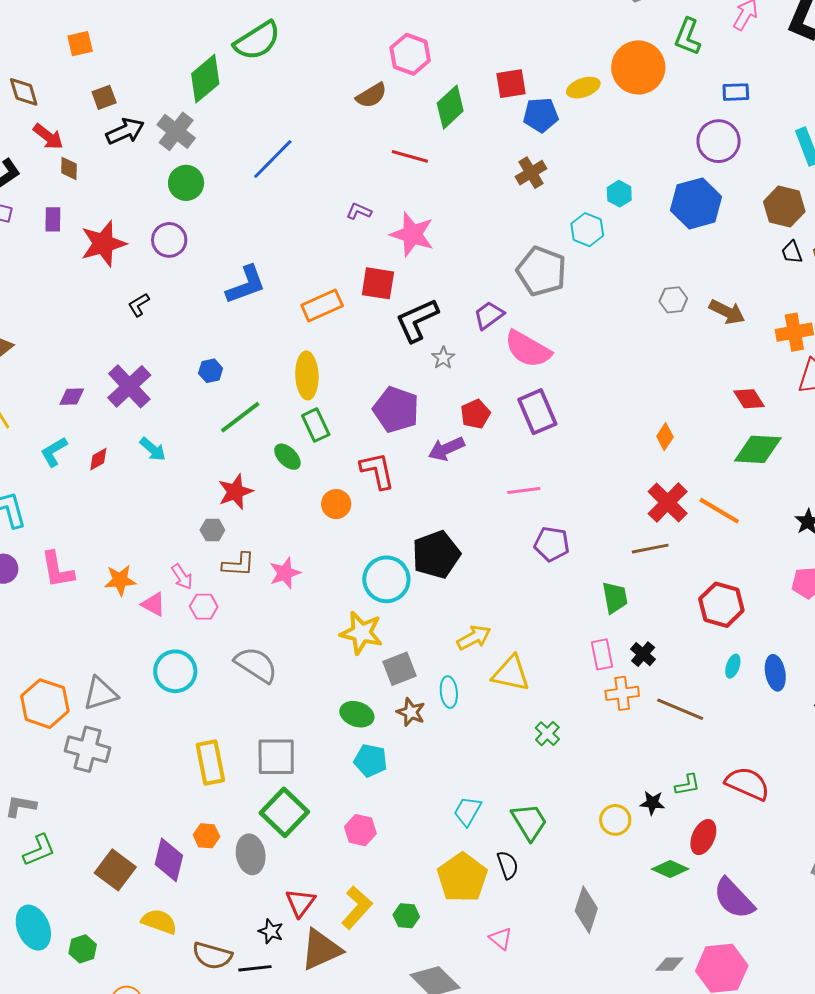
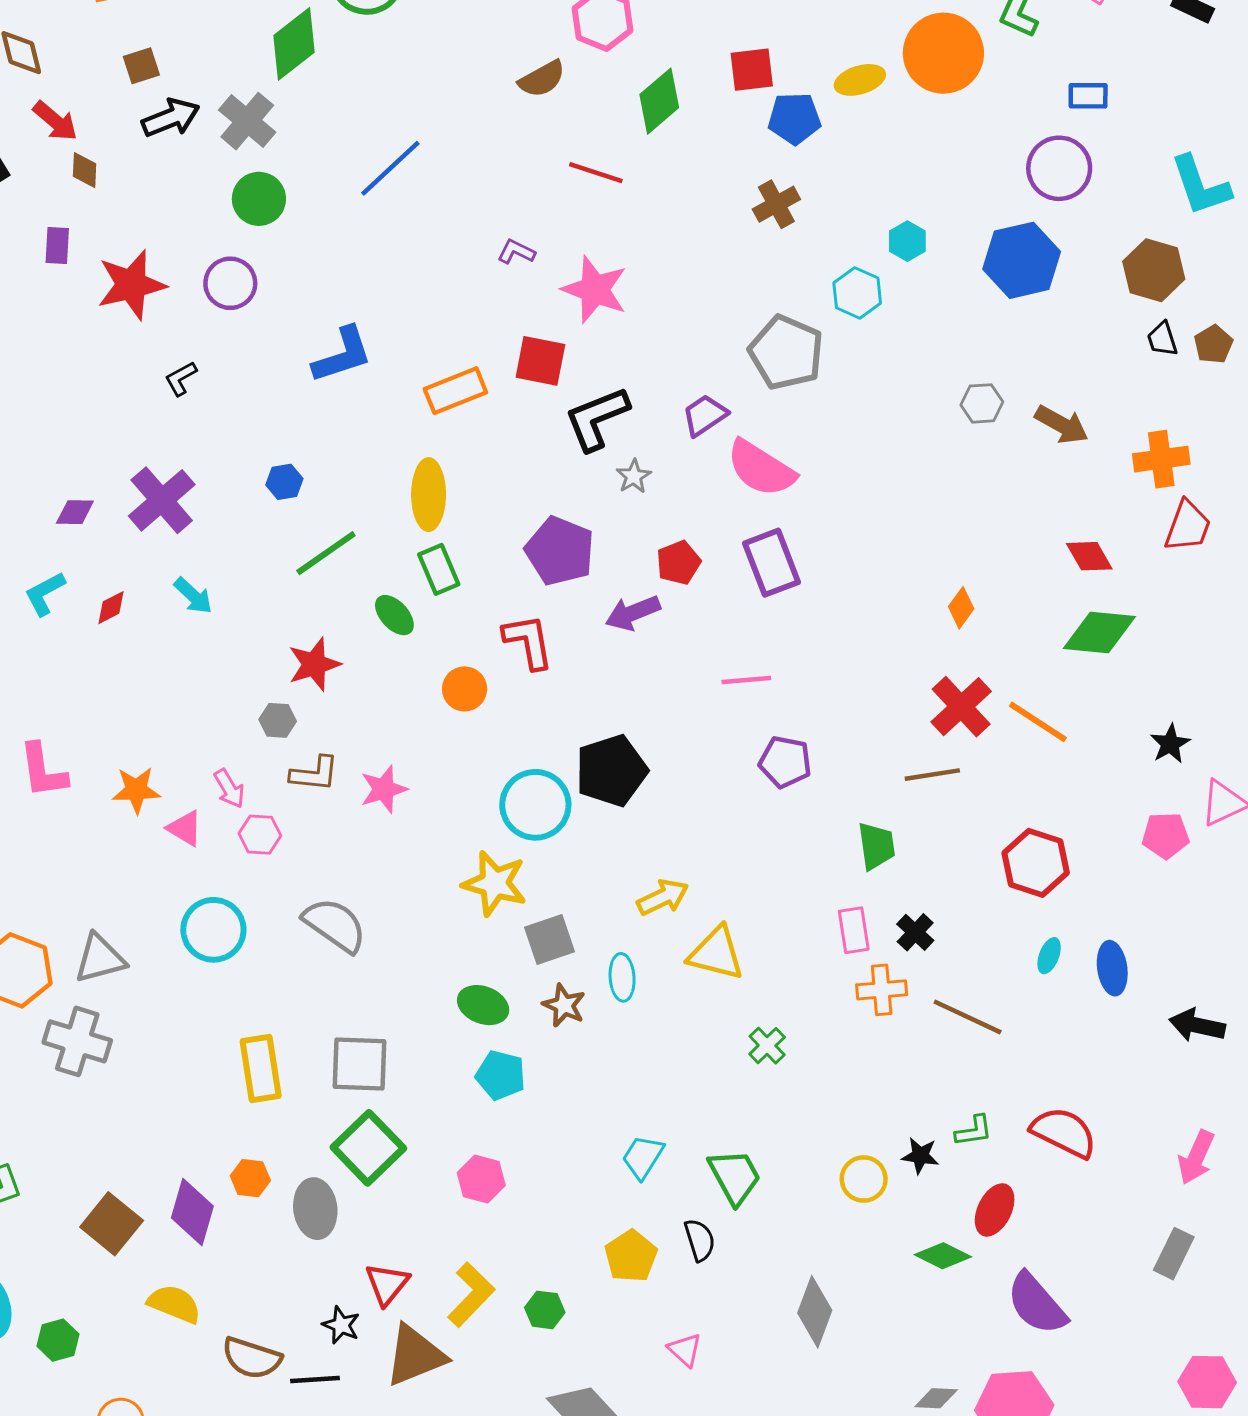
yellow pentagon: (462, 878) -> (631, 1256), size x0.7

